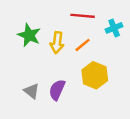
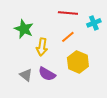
yellow arrow: (57, 42) -> (42, 47), moved
purple semicircle: (57, 90) -> (47, 74), turned -84

